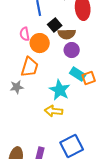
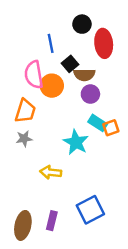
pink semicircle: (25, 34) -> (34, 75), size x1.6
orange trapezoid: (30, 67) -> (25, 111), moved
yellow arrow: (54, 111) -> (51, 172), moved

